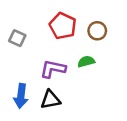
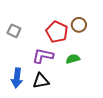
red pentagon: (63, 26) -> (57, 32), moved
green semicircle: (86, 62) -> (73, 59), moved

